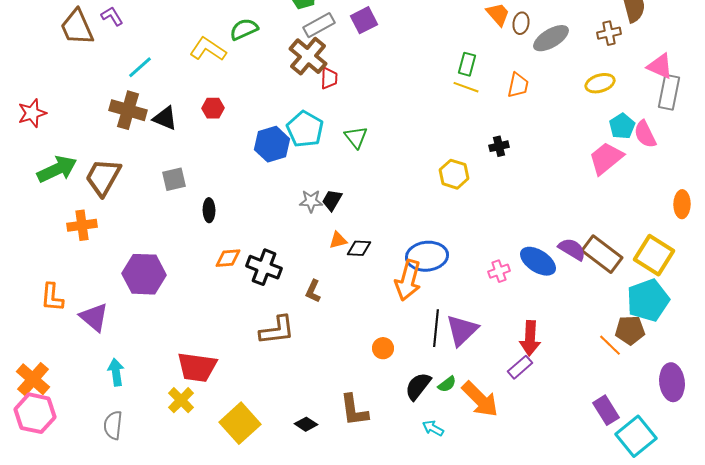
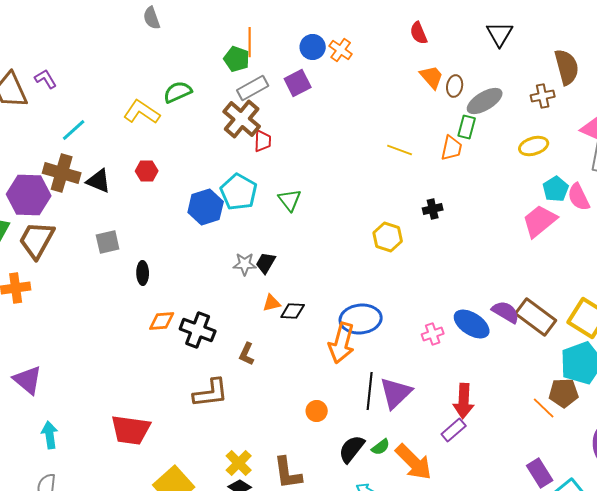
green rectangle: (467, 64) -> (467, 127), moved
purple hexagon: (144, 274) -> (29, 195), moved
yellow cross: (181, 400) -> (239, 463), moved

